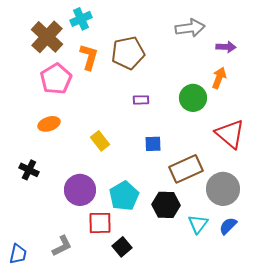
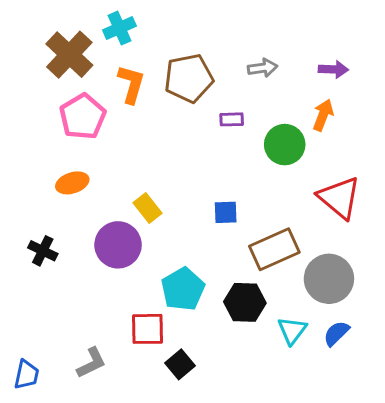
gray arrow: (190, 28) -> (263, 68), moved, size x0.7
purple rectangle: (141, 100) -> (232, 119), moved
purple circle: (80, 190) -> (118, 245), moved

